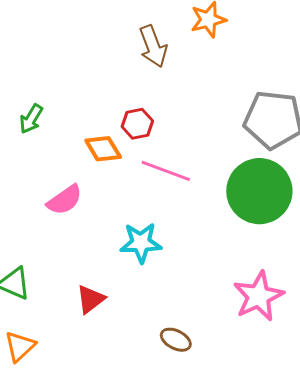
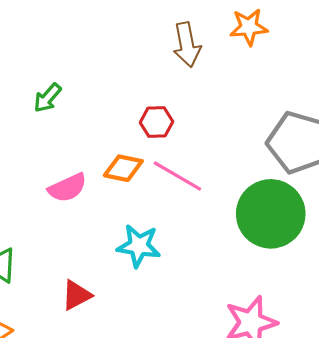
orange diamond: (103, 149) -> (123, 168), moved, turned -57

